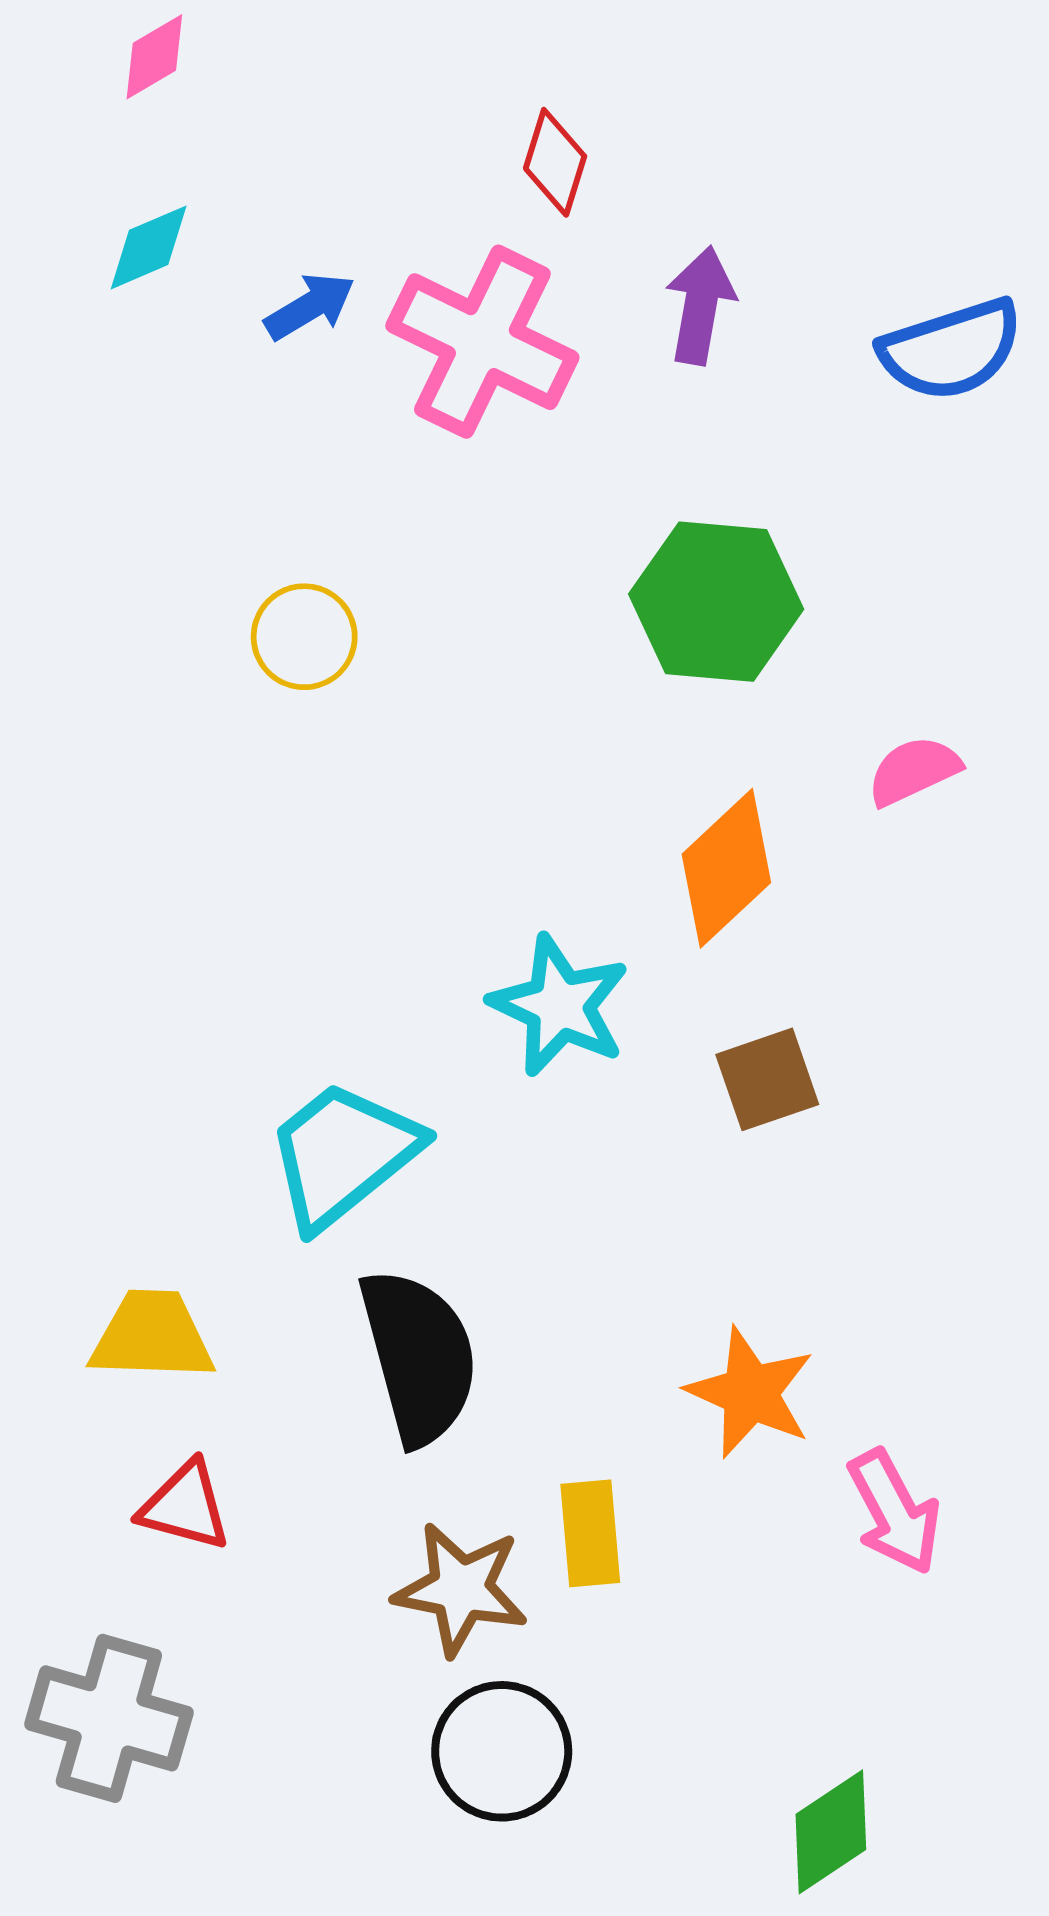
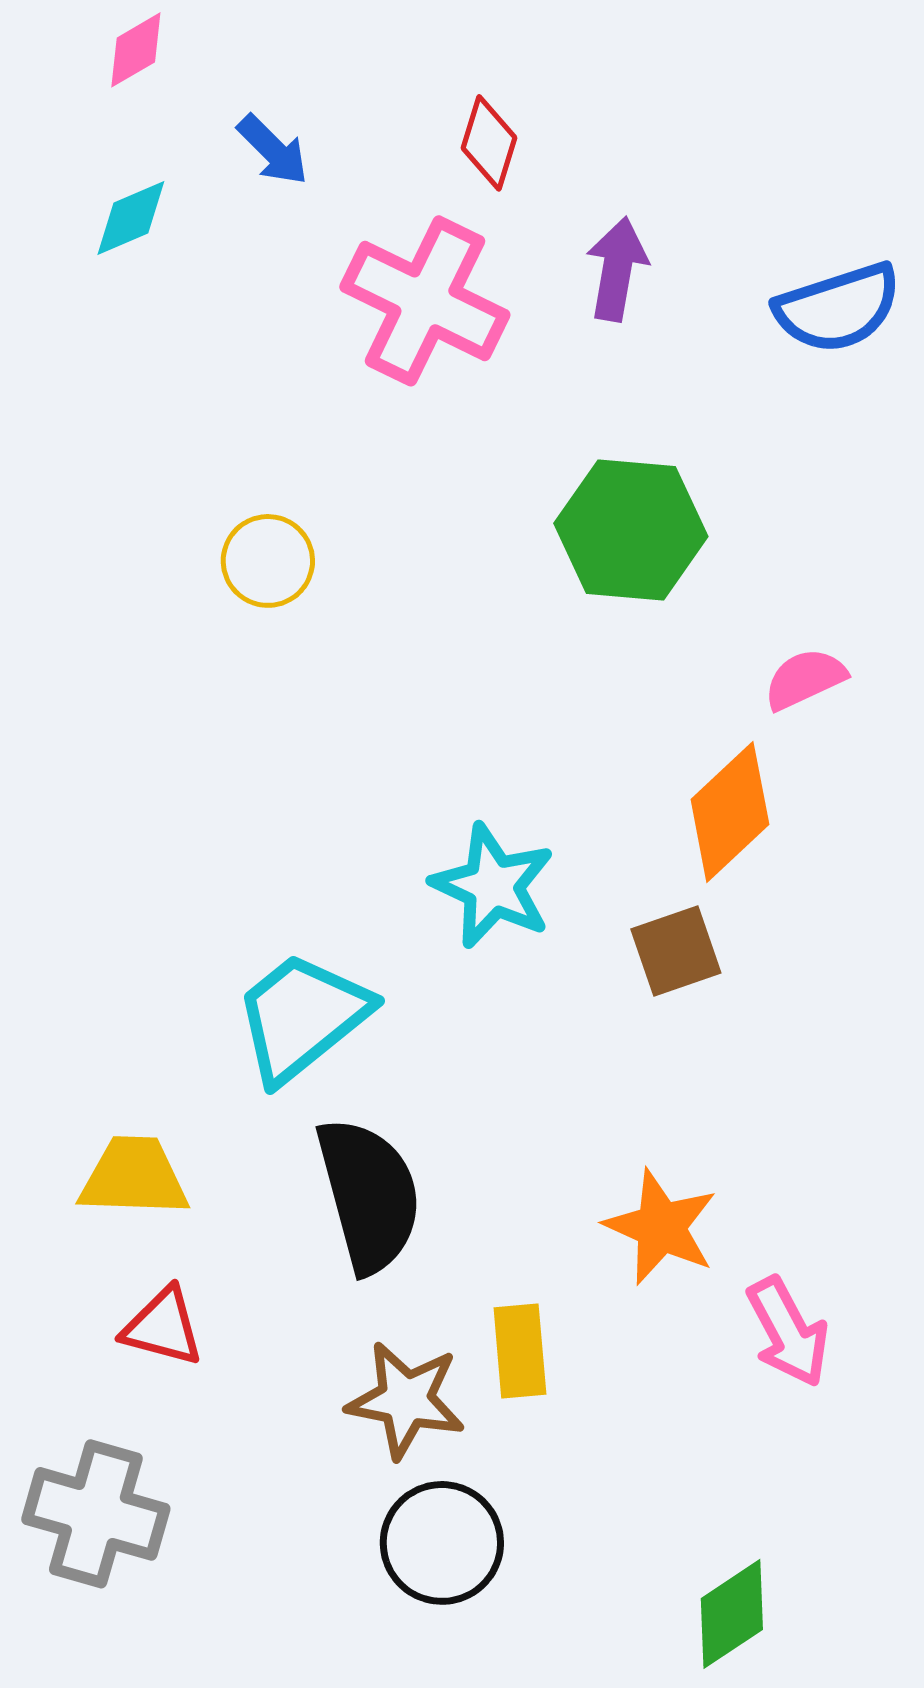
blue arrow: (310, 306) -> (273, 150), moved, turned 76
orange diamond: (726, 868) -> (730, 812), moved

